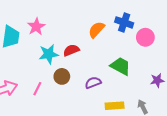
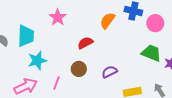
pink star: (36, 27) -> (58, 17), moved
cyan star: (49, 54) -> (37, 61), moved
green trapezoid: (120, 66) -> (151, 53), moved

